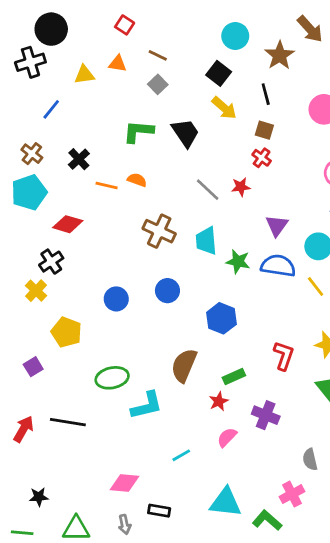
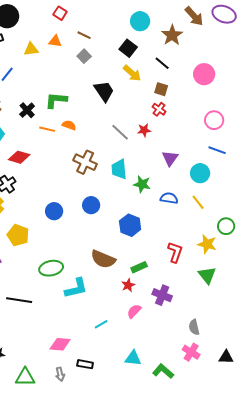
black line: (266, 94) -> (162, 63), turned -35
green L-shape: (138, 131) -> (56, 100), moved
blue semicircle: (278, 266) -> (169, 198), moved, size x0.7
brown semicircle: (184, 365) -> (103, 259), turned -90
pink cross: (292, 494) -> (191, 352), moved, turned -30
cyan triangle: (226, 502) -> (133, 358), size x0.7

